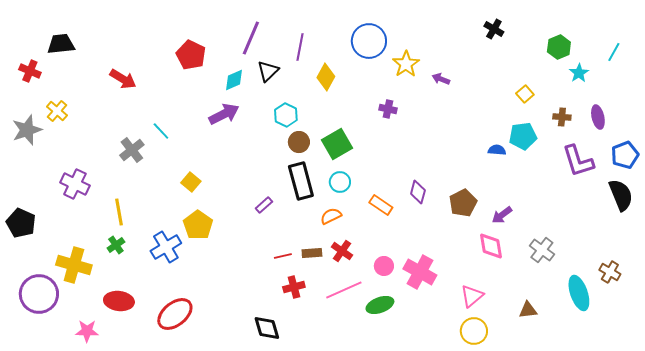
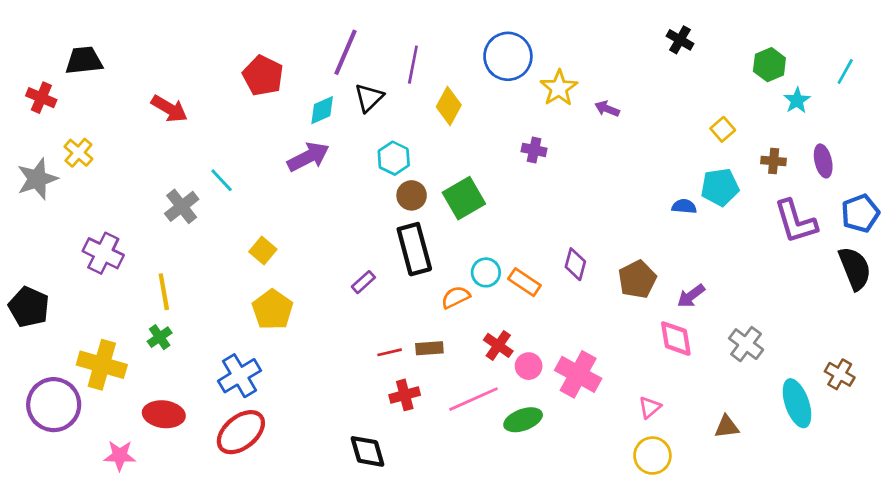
cyan circle: (340, 182) -> (486, 272), moved
blue cross: (166, 247) -> (240, 376), moved
red cross: (342, 251) -> (498, 345), moved
pink triangle: (472, 296) -> (650, 407), size x0.7

